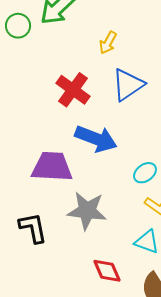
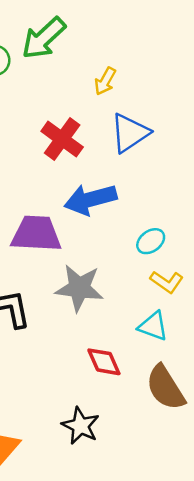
blue arrow: (96, 139) -> (90, 199), turned 144

